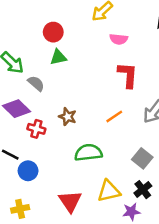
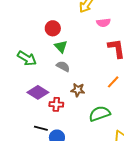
green triangle: (58, 57) -> (61, 47), turned -48
gray semicircle: (36, 83) -> (63, 66), moved

